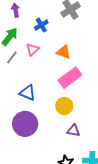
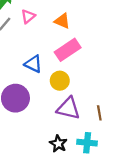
blue triangle: (28, 93) -> (33, 64), moved
purple triangle: (73, 131) -> (68, 108), size x1.6

